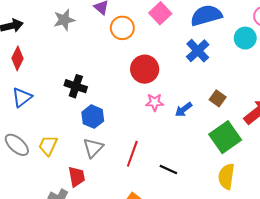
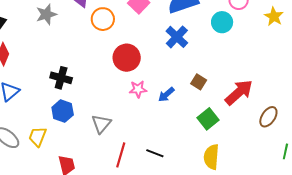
blue hexagon: (93, 117) -> (63, 111), moved
green square: (225, 137) -> (208, 119), size x0.7
gray triangle: (93, 148) -> (101, 124), moved
red line: (132, 154) -> (121, 155), moved

